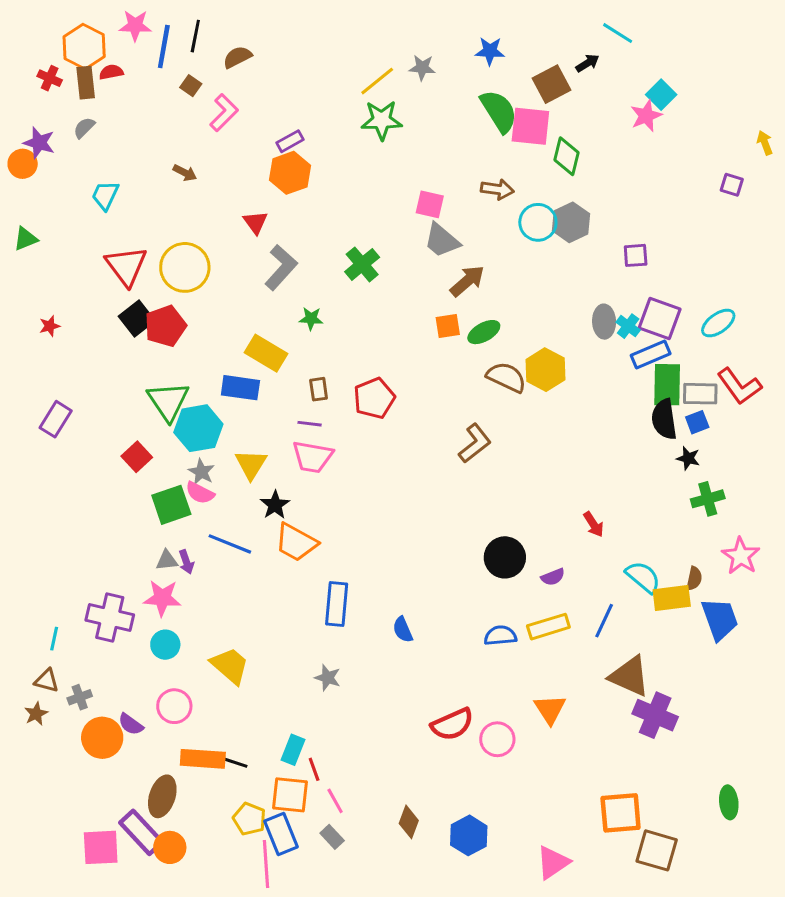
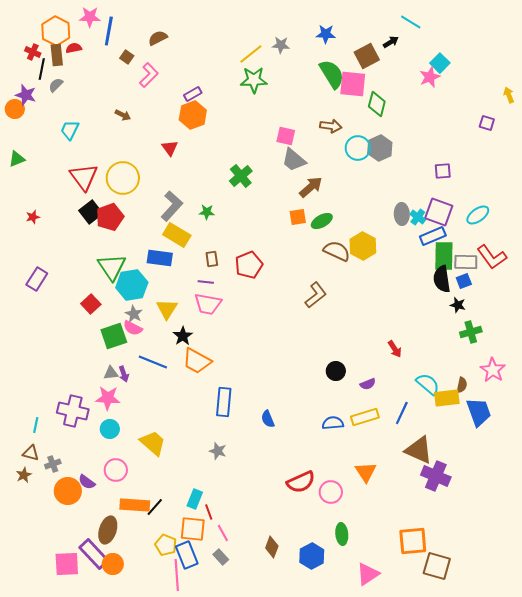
black line: (195, 36) -> (42, 69), moved
purple square: (636, 255) -> (443, 171), moved
gray L-shape: (281, 267) -> (172, 206), moved
black circle: (505, 557) -> (336, 371), size x0.7
black line: (233, 762) -> (155, 507), turned -66
green ellipse: (729, 802) -> (342, 534), moved

